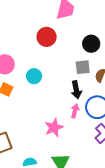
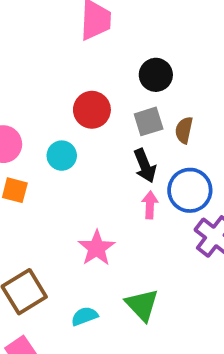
red circle: (47, 37) -> (92, 110), moved
pink star: (54, 128) -> (97, 248), moved

